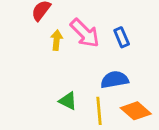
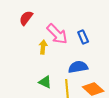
yellow arrow: (57, 40) -> (43, 47), moved

